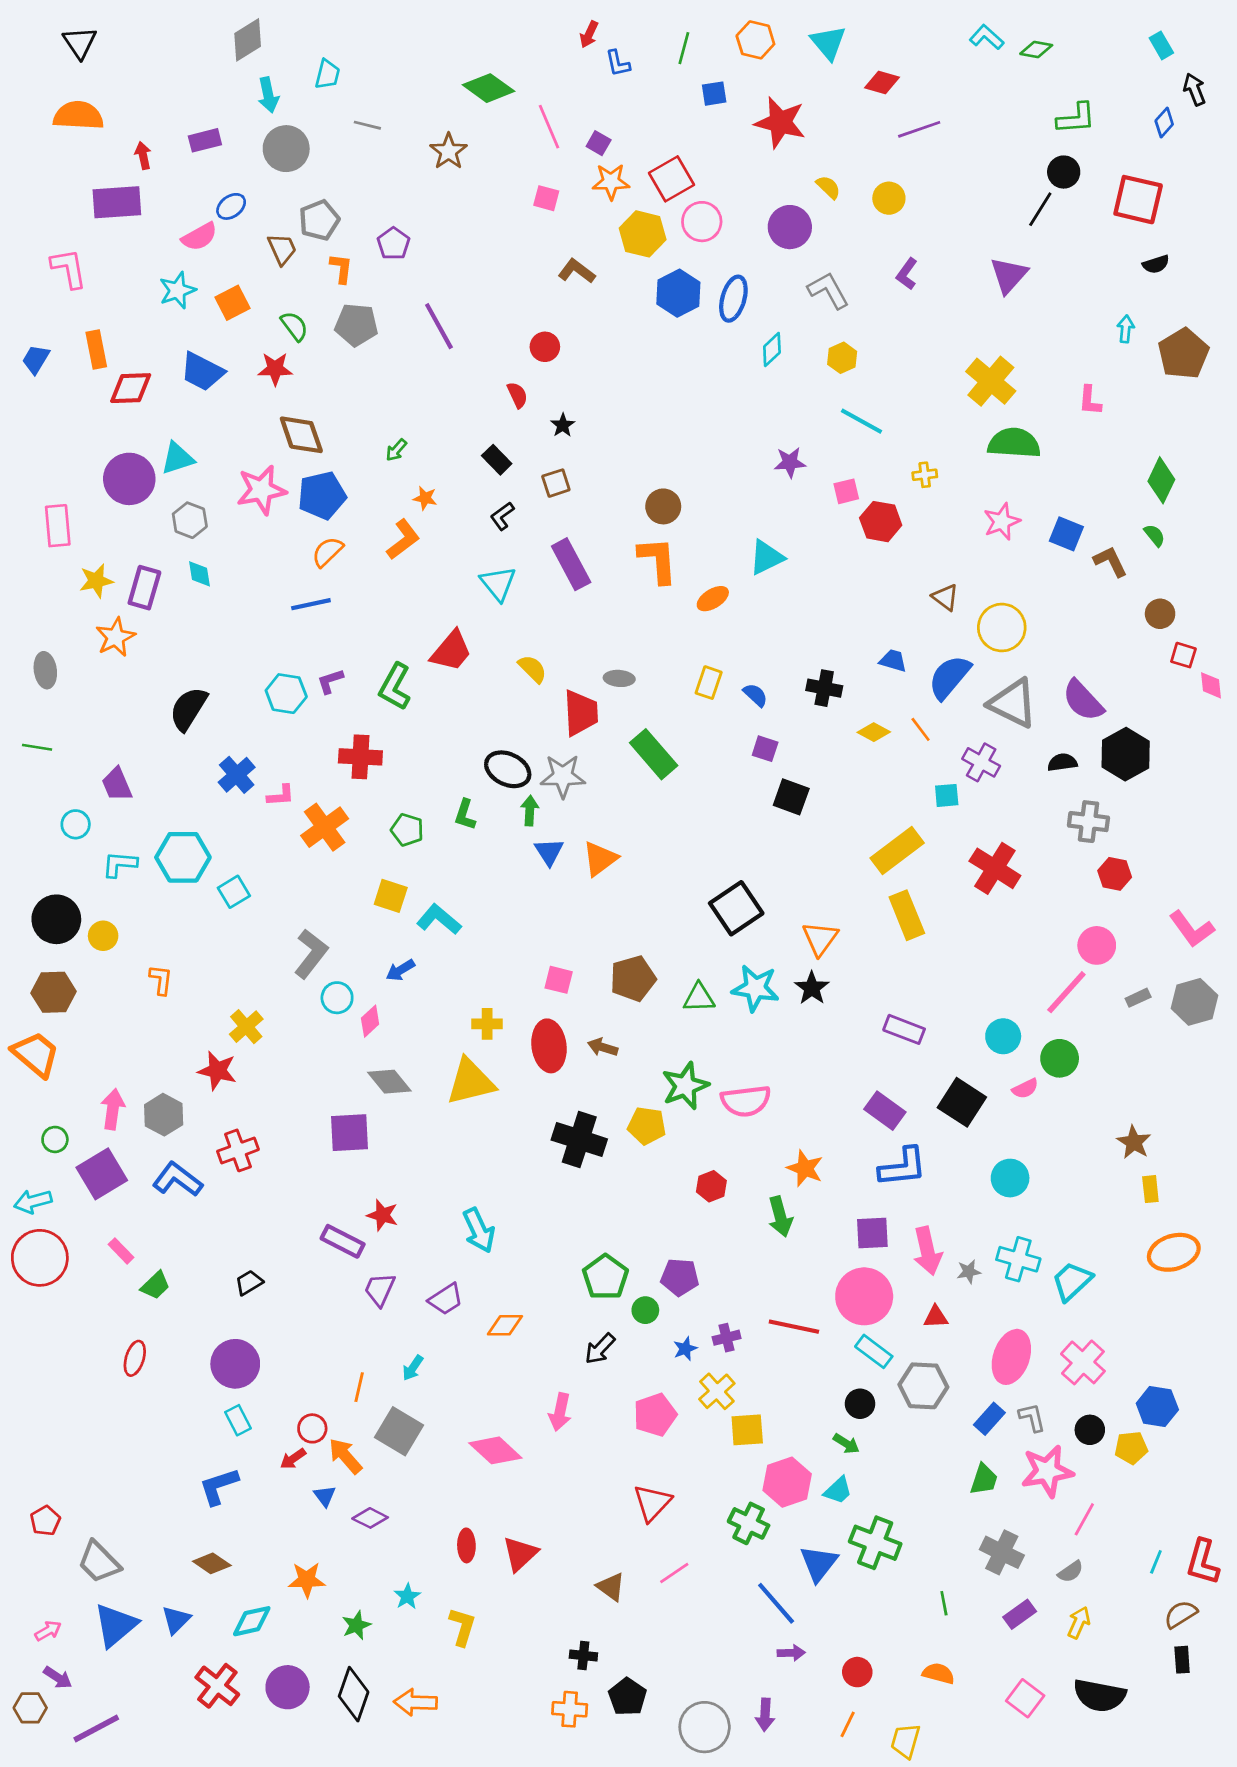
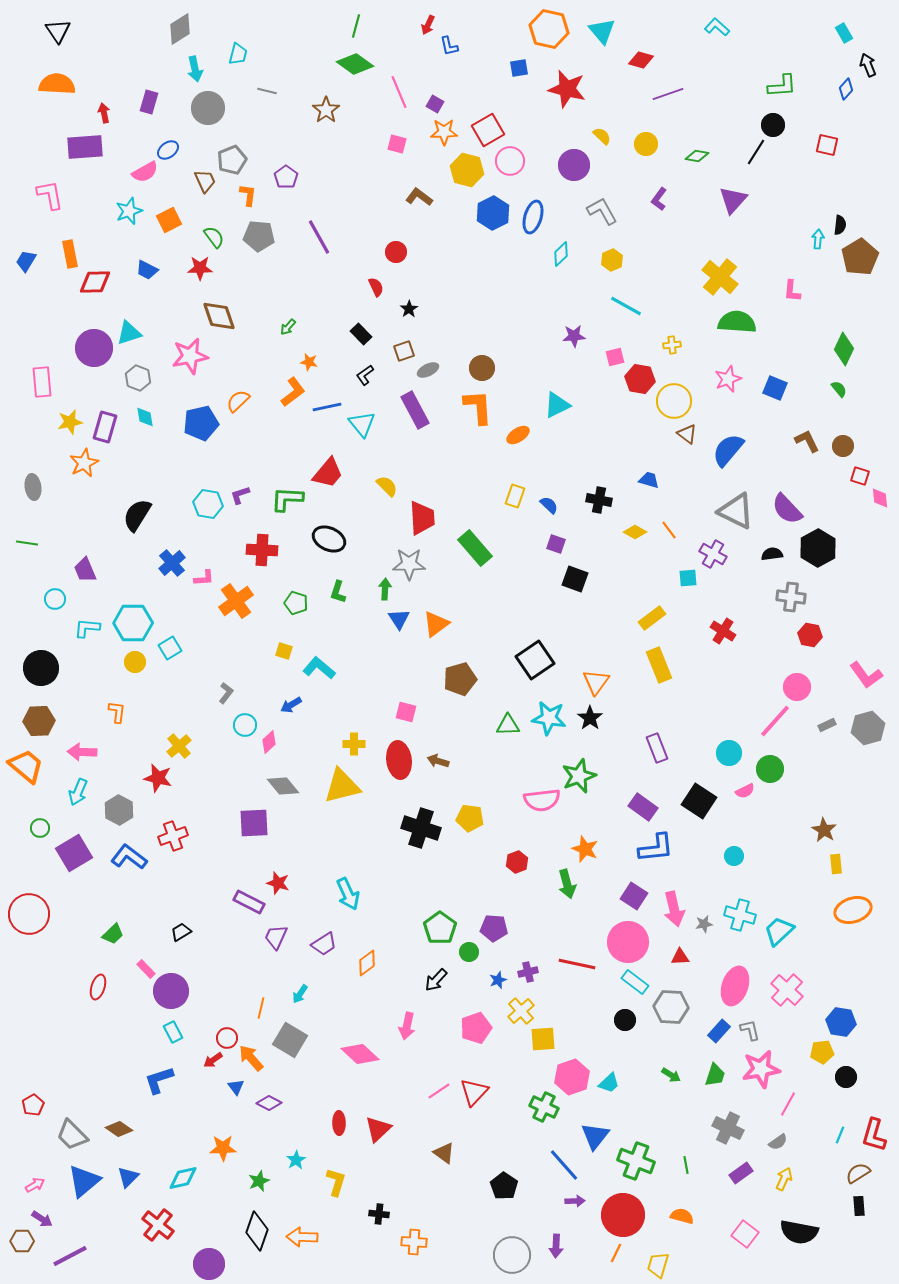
orange hexagon: (755, 40) -> (549, 29), size x1.4
green line: (684, 48) -> (356, 26), moved
green diamond: (1036, 50) -> (697, 156), moved
purple rectangle: (205, 140) -> (149, 102), turned -60
red square: (1138, 200) -> (827, 145), size x0.6
black semicircle: (1156, 264) -> (840, 225), moved, turned -66
blue trapezoid: (202, 372) -> (147, 270), size x0.7
blue pentagon: (322, 495) -> (201, 423), moved
brown L-shape: (1110, 561) -> (807, 441), moved
blue line: (311, 604) -> (327, 407), moved
yellow circle: (1002, 628) -> (674, 401), moved
blue semicircle: (949, 677) -> (728, 450), moved
gray ellipse: (619, 678) -> (428, 370), moved, turned -30
green L-shape: (395, 687) -> (287, 499), turned 64
black ellipse: (508, 769) -> (329, 539), moved
yellow rectangle: (897, 850) -> (652, 618), size x0.7
red cross: (995, 868) -> (723, 631), size x0.7
yellow square: (391, 896) -> (284, 651), size x0.7
yellow circle: (103, 936) -> (135, 662), moved
gray L-shape: (311, 954) -> (226, 693), size x0.6
brown pentagon: (633, 978) -> (460, 679), moved
purple rectangle: (904, 1029) -> (657, 748), turned 48
green star: (685, 1086) -> (579, 776), moved
pink arrow: (113, 1109) -> (82, 752), moved, turned -96
cyan circle: (1010, 1178) -> (734, 856), size x0.7
cyan arrow: (33, 1201) -> (78, 792), moved, turned -52
purple square: (872, 1233) -> (634, 896), turned 36
pink rectangle: (121, 1251) -> (146, 969), moved
orange diamond: (505, 1325) -> (367, 963), turned -36
black circle: (1090, 1430) -> (846, 1077), moved
green arrow: (846, 1444) -> (671, 1075), moved
green cross: (875, 1543) -> (636, 1161), moved
brown diamond: (212, 1563) -> (119, 1129), moved
pink line: (674, 1573) -> (439, 1091), moved
black cross: (583, 1656) -> (379, 1214), moved
red circle: (857, 1672) -> (623, 1215), size x2.0
purple circle: (288, 1687) -> (209, 1264), moved
black pentagon: (627, 1697) -> (504, 1186), moved

